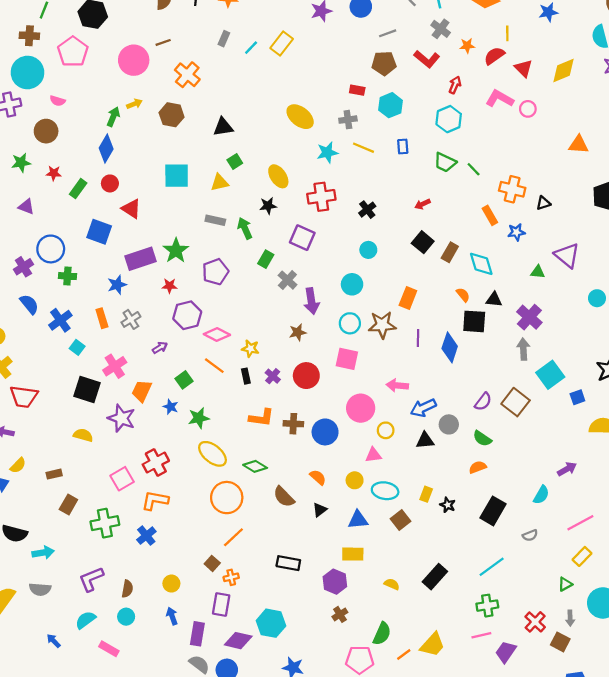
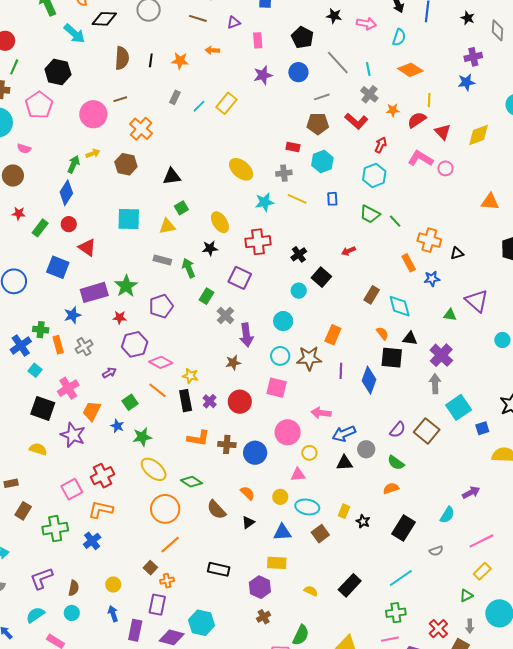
black square: (423, 242) -> (321, 277), moved
green cross: (67, 276) -> (41, 330), moved
black rectangle: (246, 376) -> (186, 401), size x1.5

